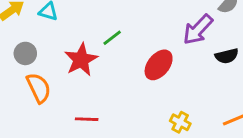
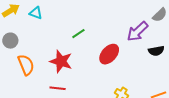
gray circle: (25, 53) -> (10, 41), moved
red star: (81, 60) -> (61, 61), moved, turned -30

